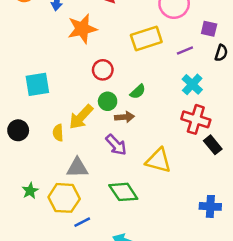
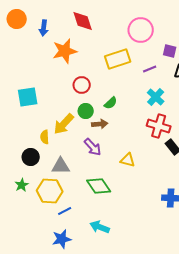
black circle: (18, 130) -> (31, 157), moved
yellow triangle: (158, 161) -> (128, 160), size x0.7

